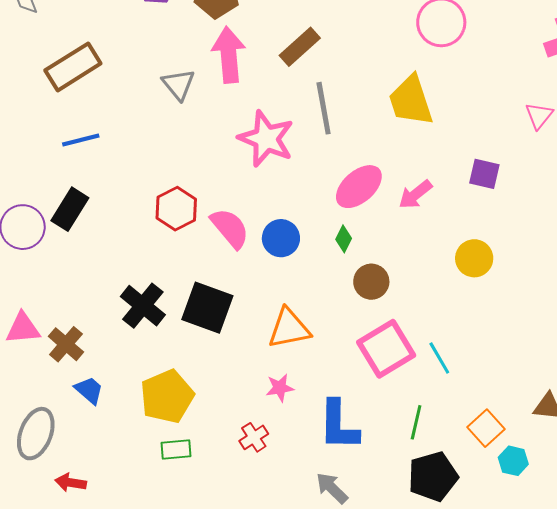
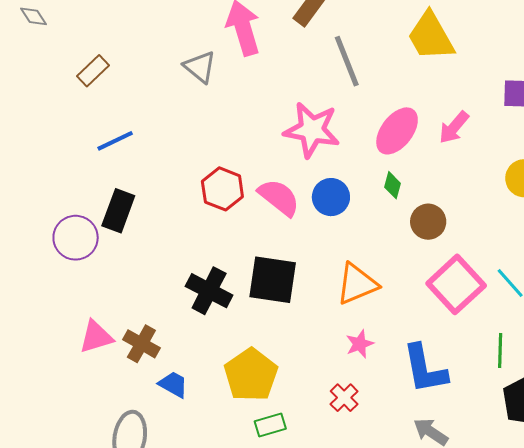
brown rectangle: (73, 67) -> (93, 71), size x0.6
pink star: (266, 139) -> (312, 130), moved

